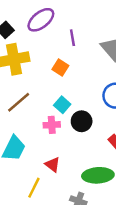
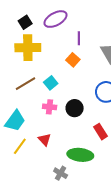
orange square: (60, 68) -> (73, 60), moved
cyan square: (62, 105) -> (51, 83), moved
yellow line: (34, 188) -> (20, 146), moved

